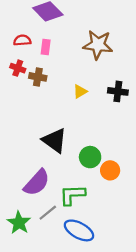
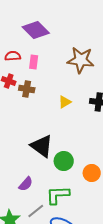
green circle: (90, 157) -> (64, 161), moved
purple semicircle: (37, 183) -> (26, 184), size x0.6

